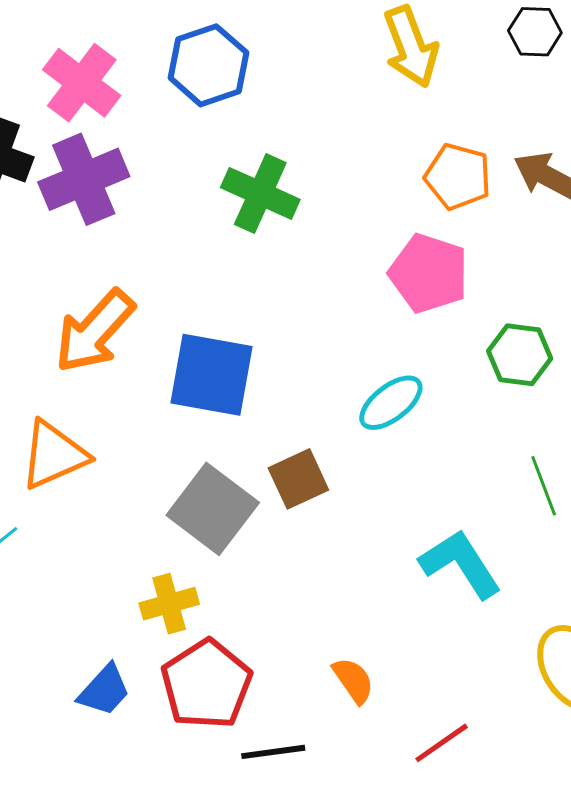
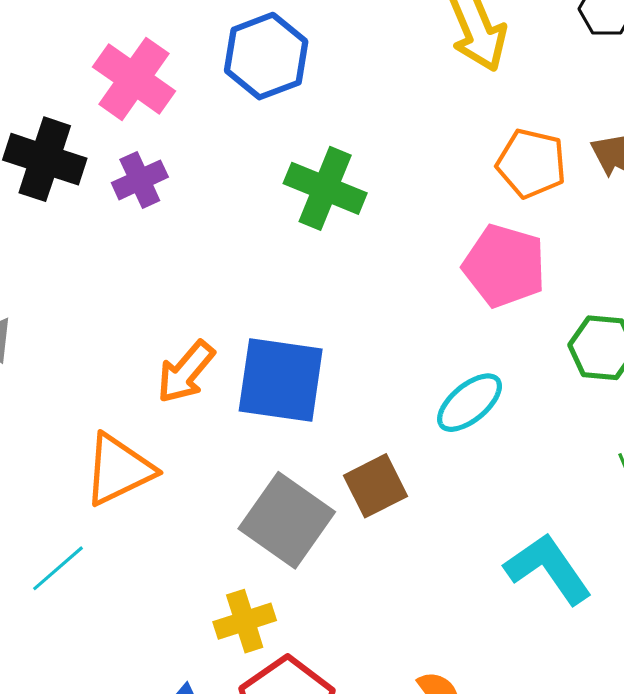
purple cross: (84, 179) -> (140, 180), size x0.6
orange arrow: (95, 331) -> (186, 372), moved, size x0.7

